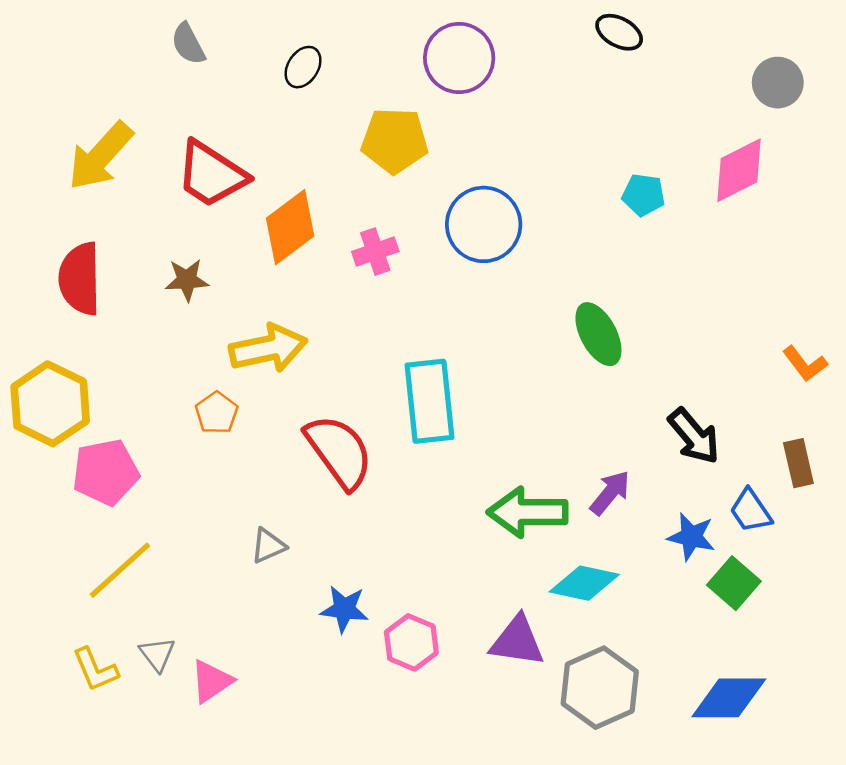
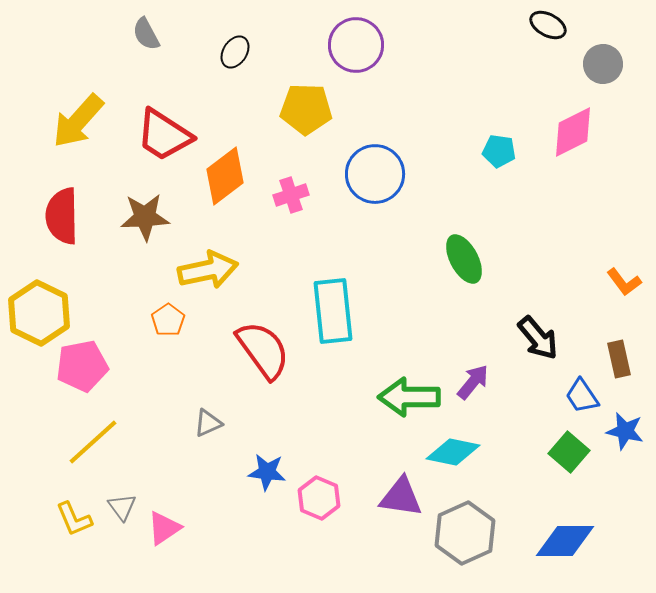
black ellipse: (619, 32) -> (548, 25), moved
brown star: (187, 280) -> (145, 217), size x1.4
blue star: (691, 537) -> (625, 431), moved

